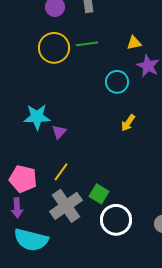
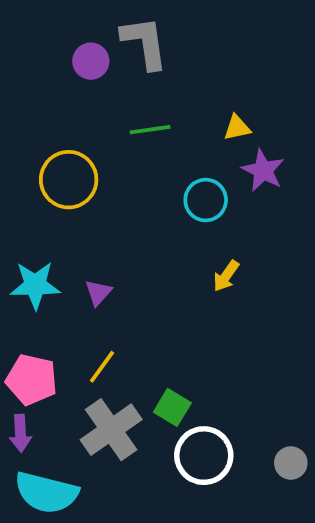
yellow circle: (54, 48) -> (69, 180), moved
cyan star: (37, 117) -> (35, 285), moved

